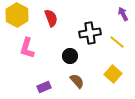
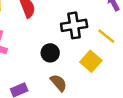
yellow square: (113, 74) -> (91, 61), moved

